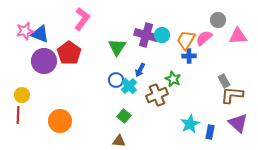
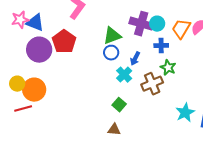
green triangle: (117, 47) -> (112, 36), turned 36
blue cross: (189, 56) -> (161, 46), moved
blue circle: (116, 80) -> (111, 53), moved
red line: (18, 115) -> (23, 109), moved, turned 72
orange circle: (60, 121) -> (34, 90), moved

